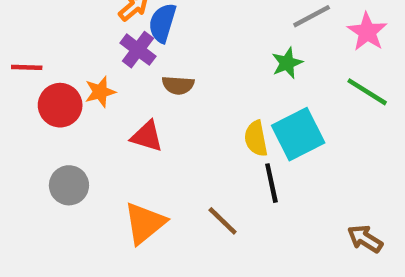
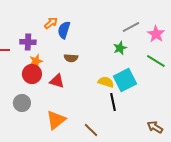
purple cross: (138, 50) -> (28, 42), moved, turned -35
red circle: (60, 105) -> (32, 74), moved
yellow semicircle: (256, 139) -> (106, 82), turned 119
brown line: (223, 221) -> (91, 130), moved

